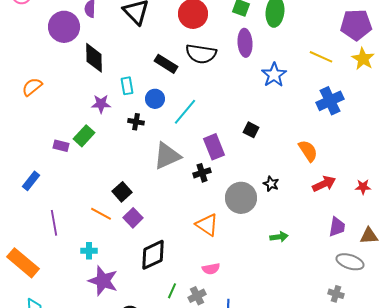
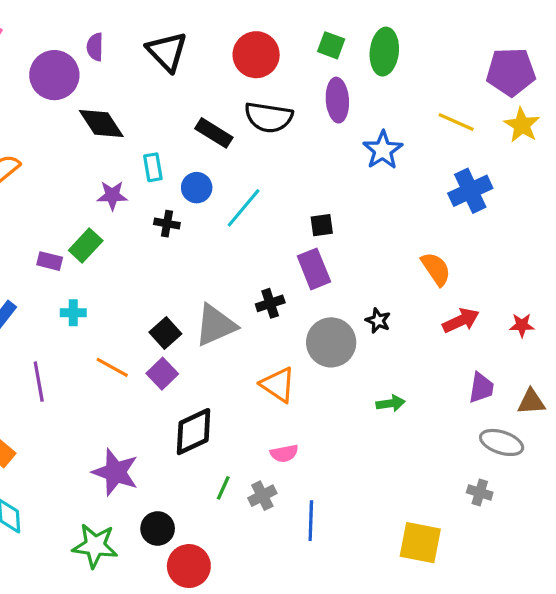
black diamond: (94, 58) -> (101, 124), turned -32
black square: (251, 130) -> (322, 225), moved, turned -35
purple rectangle: (214, 147) -> (314, 269), moved
gray triangle: (167, 156) -> (215, 325), moved
black square: (122, 192) -> (165, 333), moved
cyan cross: (89, 251) -> (73, 313), moved

